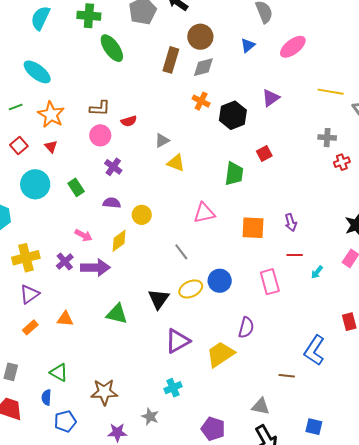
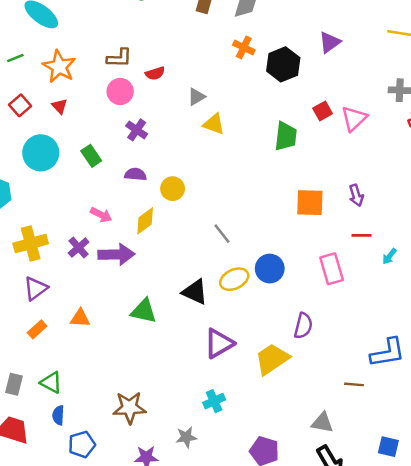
pink triangle: (204, 213) -> (354, 119), moved, turned -30
black triangle: (159, 299) -> (195, 292), turned -40
blue L-shape: (314, 350) -> (388, 353), turned -132
green triangle: (59, 373) -> (51, 382), moved
gray star: (150, 417) -> (186, 437), turned -30

